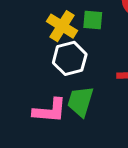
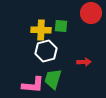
yellow cross: (62, 26) -> (41, 30), turned -30

